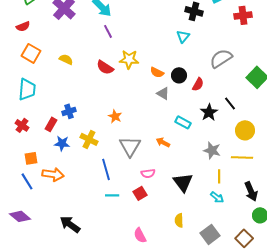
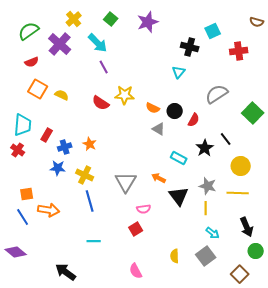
red semicircle: (23, 26) -> (32, 62), moved
orange square: (31, 53) -> (38, 89), moved
orange star: (115, 116) -> (90, 144), moved
red rectangle: (51, 124) -> (47, 135), moved
red cross: (22, 125) -> (18, 150), moved
blue star: (62, 143) -> (58, 168), moved
blue line: (106, 169) -> (90, 201), moved
yellow line: (219, 176) -> (206, 208), moved
black triangle: (183, 182) -> (179, 196), moved
cyan line: (112, 195) -> (94, 241), moved
black arrow: (70, 224) -> (66, 272), moved
gray square: (210, 234) -> (206, 256), moved

